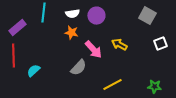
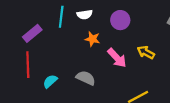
white semicircle: (72, 14) -> (85, 14), moved
gray semicircle: (78, 68) -> (86, 78), moved, turned -108

